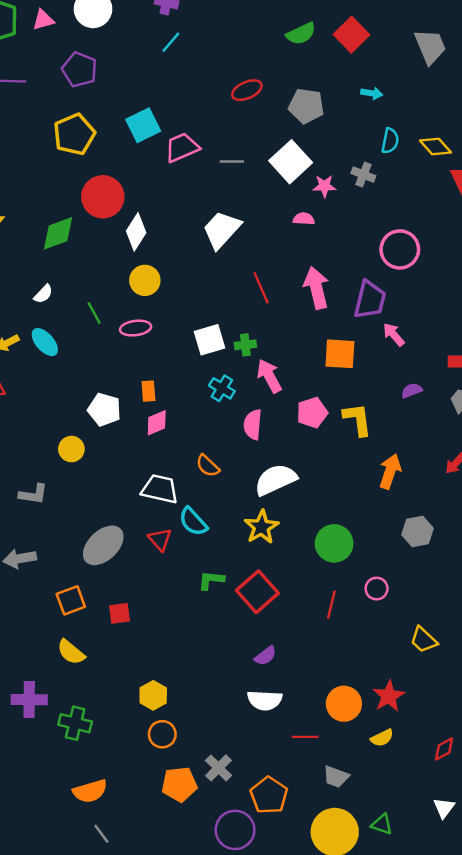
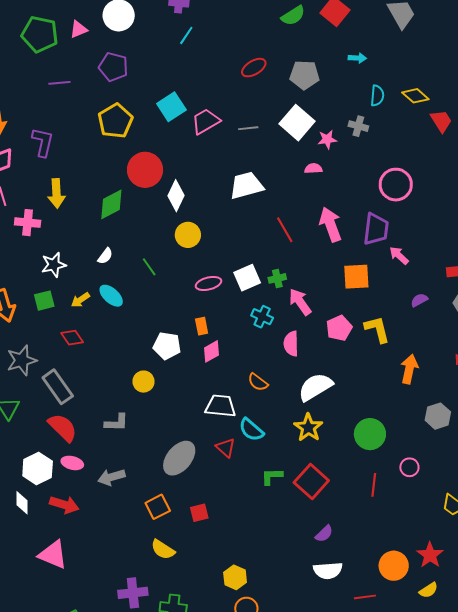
white trapezoid: (222, 230) -> (246, 185), turned 39
pink ellipse: (136, 328) -> (208, 283), moved

